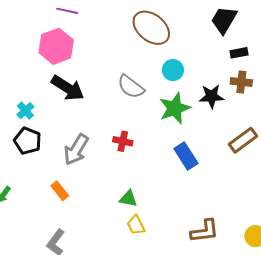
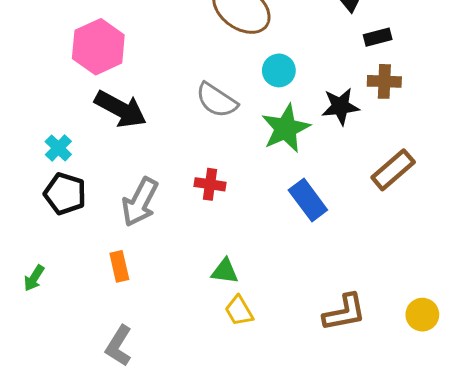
orange rectangle: (60, 191) -> (119, 266), turned 30

